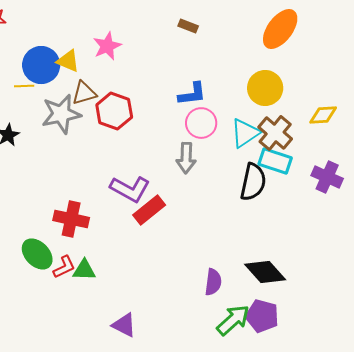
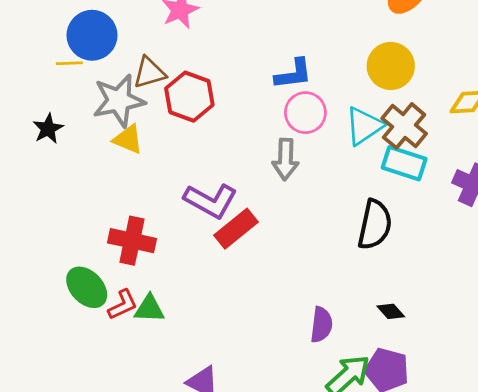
yellow triangle: (68, 61) -> (128, 139), moved
black semicircle: (253, 182) -> (375, 225), moved
black diamond: (265, 272) -> (391, 311), size x0.5

